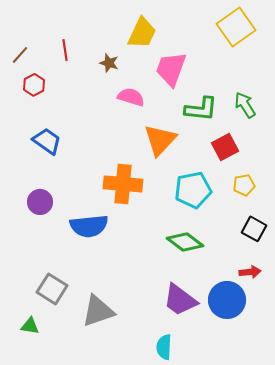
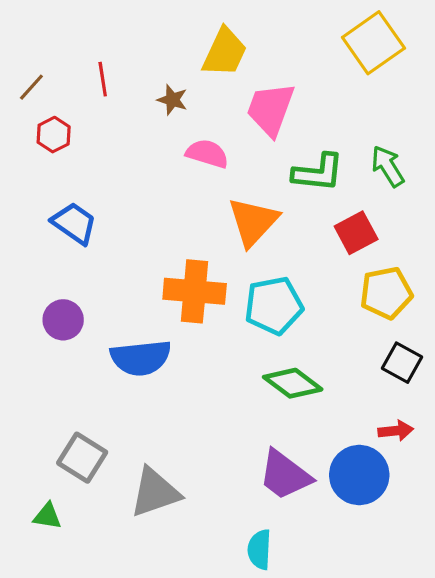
yellow pentagon: (244, 185) -> (386, 293), size x1.5
cyan pentagon: (193, 190) -> (274, 306), moved

